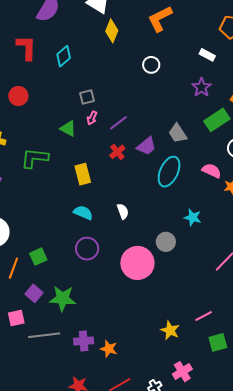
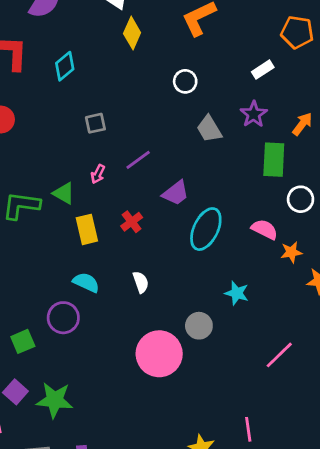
white rectangle: (207, 55) -> (263, 70), turned -63
pink arrow: (92, 118) -> (98, 174), moved
green rectangle: (217, 120) -> (274, 160), turned -55
green triangle: (68, 129) -> (64, 193), moved
gray trapezoid: (178, 133) -> (209, 129), moved
red cross: (117, 152) -> (132, 222), moved
purple circle: (87, 249) -> (63, 318), moved
pink line: (204, 316) -> (248, 429), turned -72

